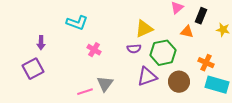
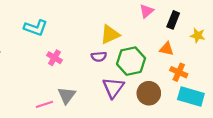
orange triangle: (187, 32) -> (167, 49), moved
purple triangle: (147, 77) -> (113, 88), turned -35

